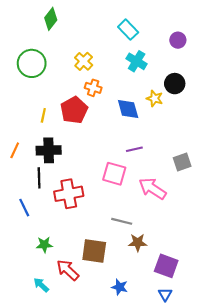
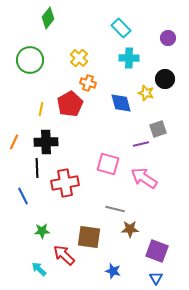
cyan cross: (137, 61) -> (129, 58), turned -30
purple line: (134, 149) -> (141, 144), moved
gray square: (182, 162) -> (158, 129), moved

